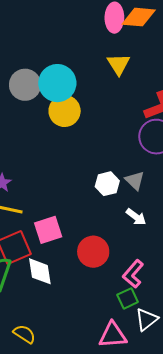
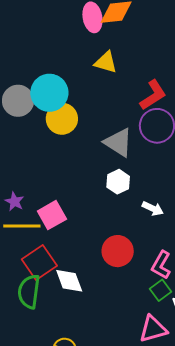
yellow triangle: (119, 64) -> (106, 62), turned -30
gray triangle: (135, 181) -> (118, 142), moved, size x1.5
pink square: (48, 230) -> (52, 215), moved

